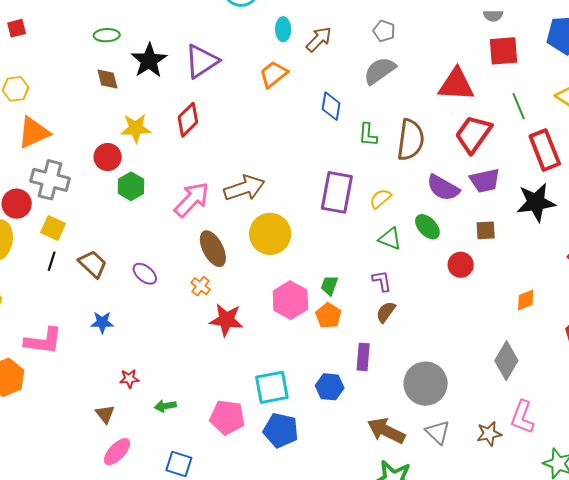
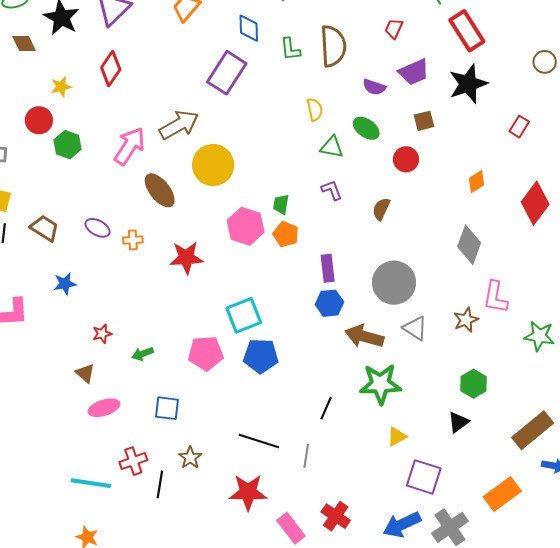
yellow star: (136, 128) -> (61, 87), size x0.7
red trapezoid: (473, 134) -> (394, 29), size x0.5
purple semicircle: (443, 188) -> (374, 87), size x0.7
purple rectangle: (337, 192) -> (227, 73), moved, turned 33
yellow semicircle: (380, 199) -> (315, 110), turned 130
orange cross: (201, 286) -> (133, 240), moved, turned -30
brown semicircle: (386, 312) -> (381, 209), moved
blue hexagon: (330, 387) -> (329, 303), moved
pink ellipse: (117, 452) -> (104, 408), turned 40

